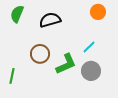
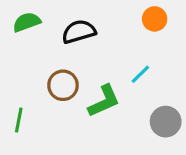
green semicircle: (17, 14) -> (27, 22), turned 48
gray circle: (91, 71) -> (166, 122), moved

